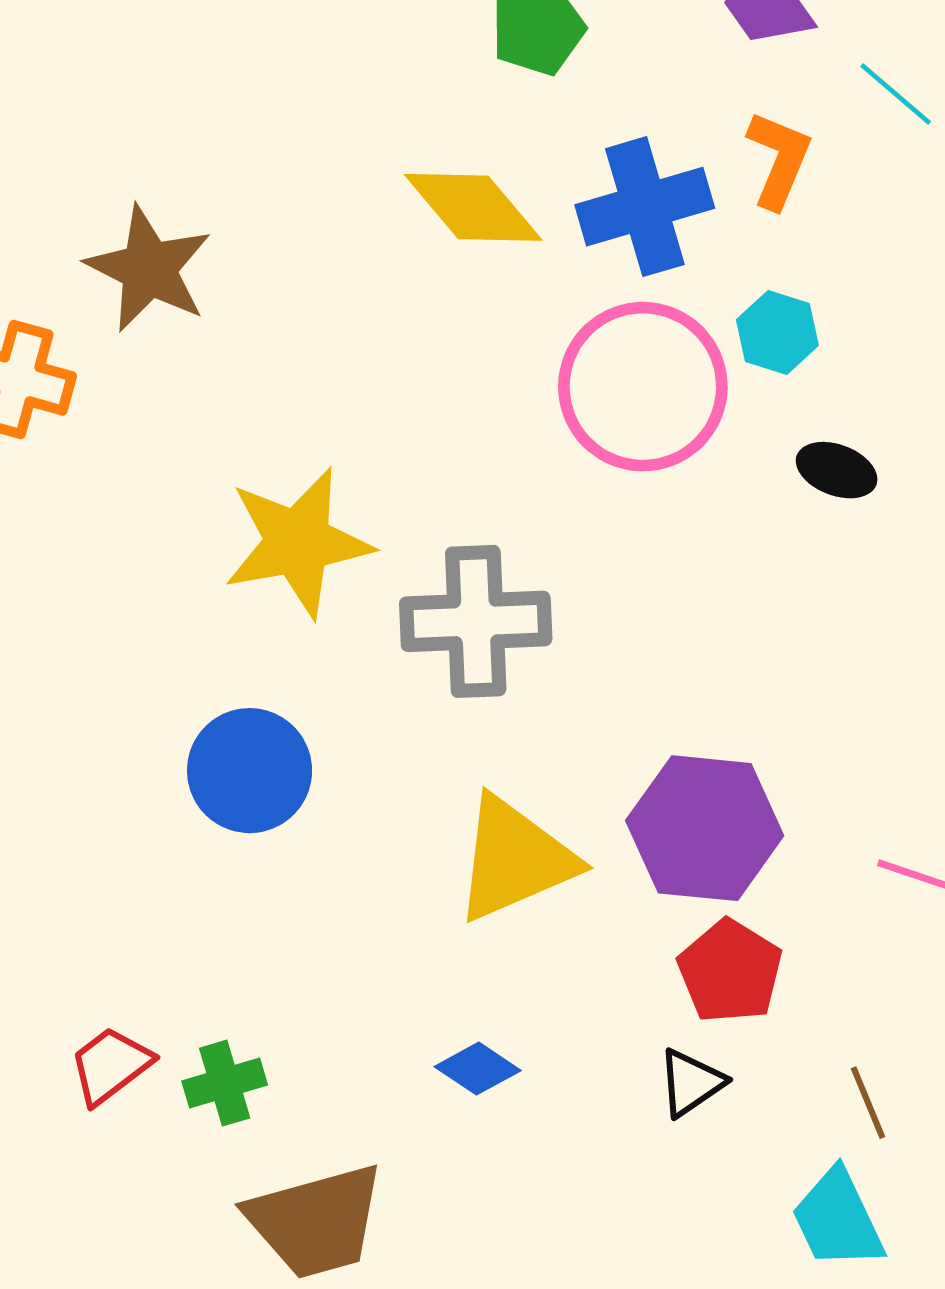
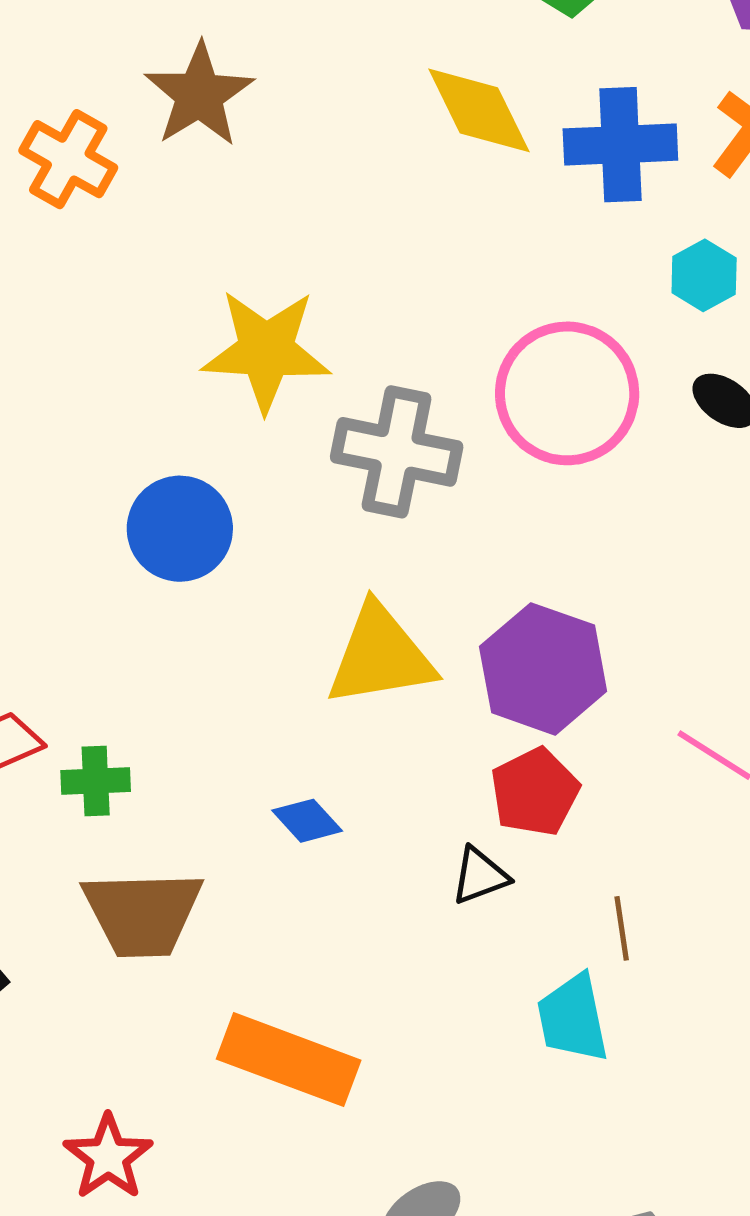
pink circle: (643, 387) -> (567, 393), moved

